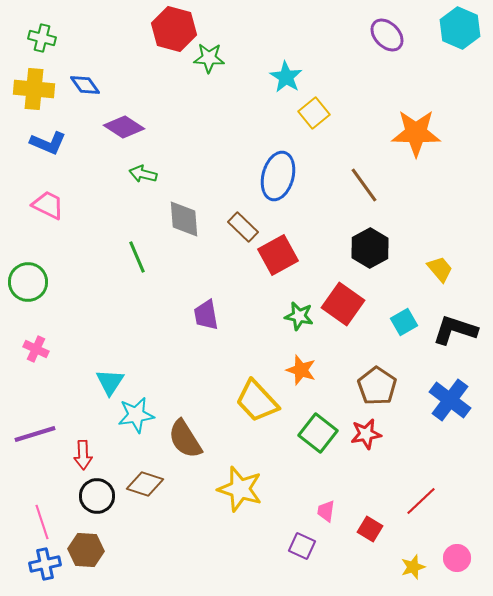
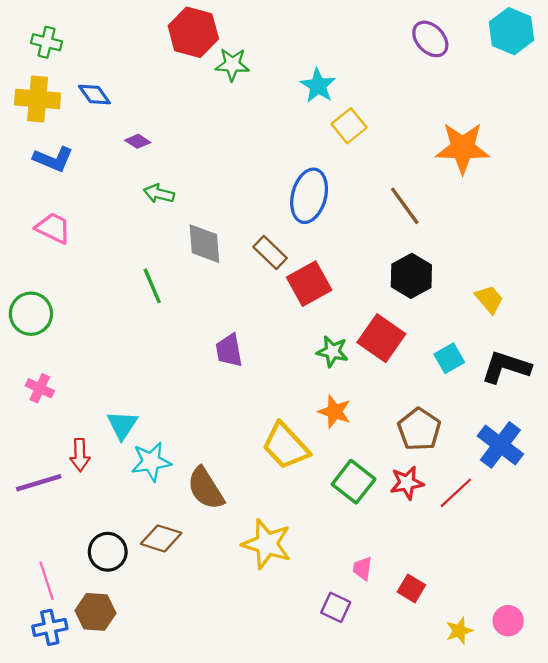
purple diamond: (124, 127) -> (138, 141), size x0.6
red arrow: (83, 455) -> (80, 455), moved
red line: (421, 501) -> (456, 493), moved

